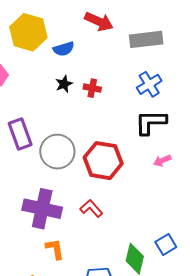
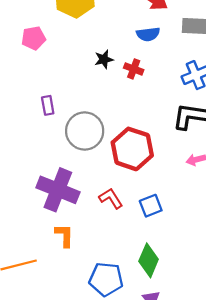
blue semicircle: (64, 49) -> (148, 34), moved
purple rectangle: (20, 134) -> (48, 105), size x0.6
blue square: (166, 245) -> (151, 206), moved

